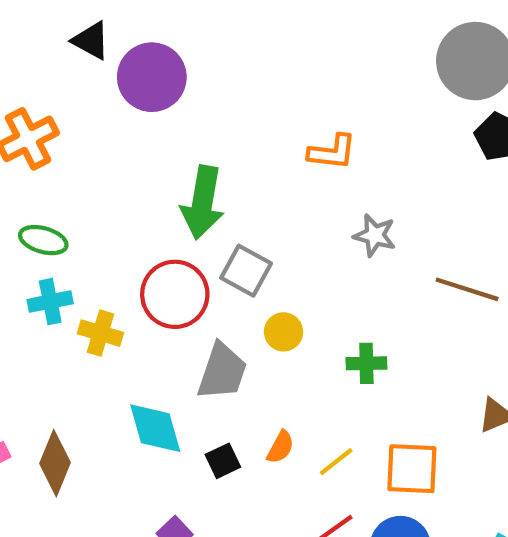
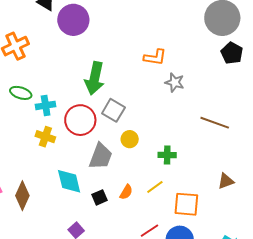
gray star: (375, 235) -> (175, 82), moved
cyan cross: (50, 302) -> (46, 105), moved
yellow line: (336, 462) -> (155, 187), moved

